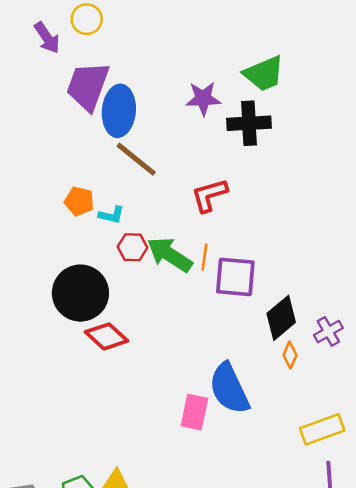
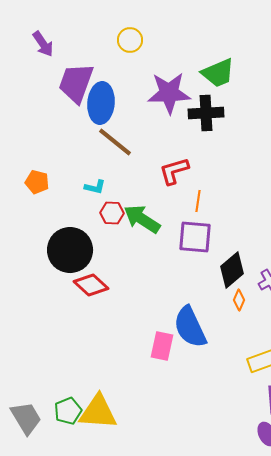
yellow circle: (87, 19) -> (130, 40), moved
purple star: (203, 98) -> (169, 93), size x1.5
orange pentagon: (79, 201) -> (37, 182), moved
orange line: (204, 257) -> (198, 201), moved

